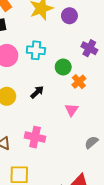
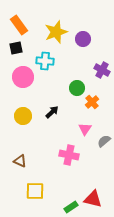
cyan cross: (36, 50) -> (45, 61), moved
pink cross: (35, 137) -> (69, 155), moved
gray semicircle: (91, 142) -> (104, 141), moved

